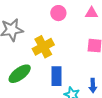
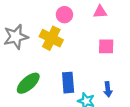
yellow cross: (43, 47) -> (51, 38), moved, turned -30

